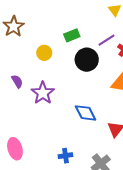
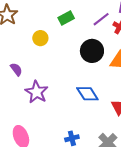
black circle: (87, 60) -> (92, 51), moved
purple star: (43, 93) -> (37, 92), moved

